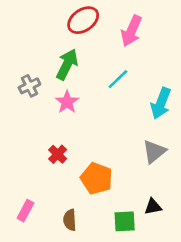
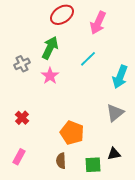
red cross: (58, 154) -> (22, 118), moved
brown semicircle: (70, 220) -> (61, 161), moved

